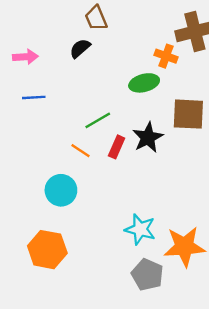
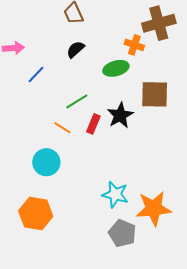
black semicircle: (80, 48) -> (75, 49), moved
blue line: (34, 97) -> (36, 74), moved, turned -42

